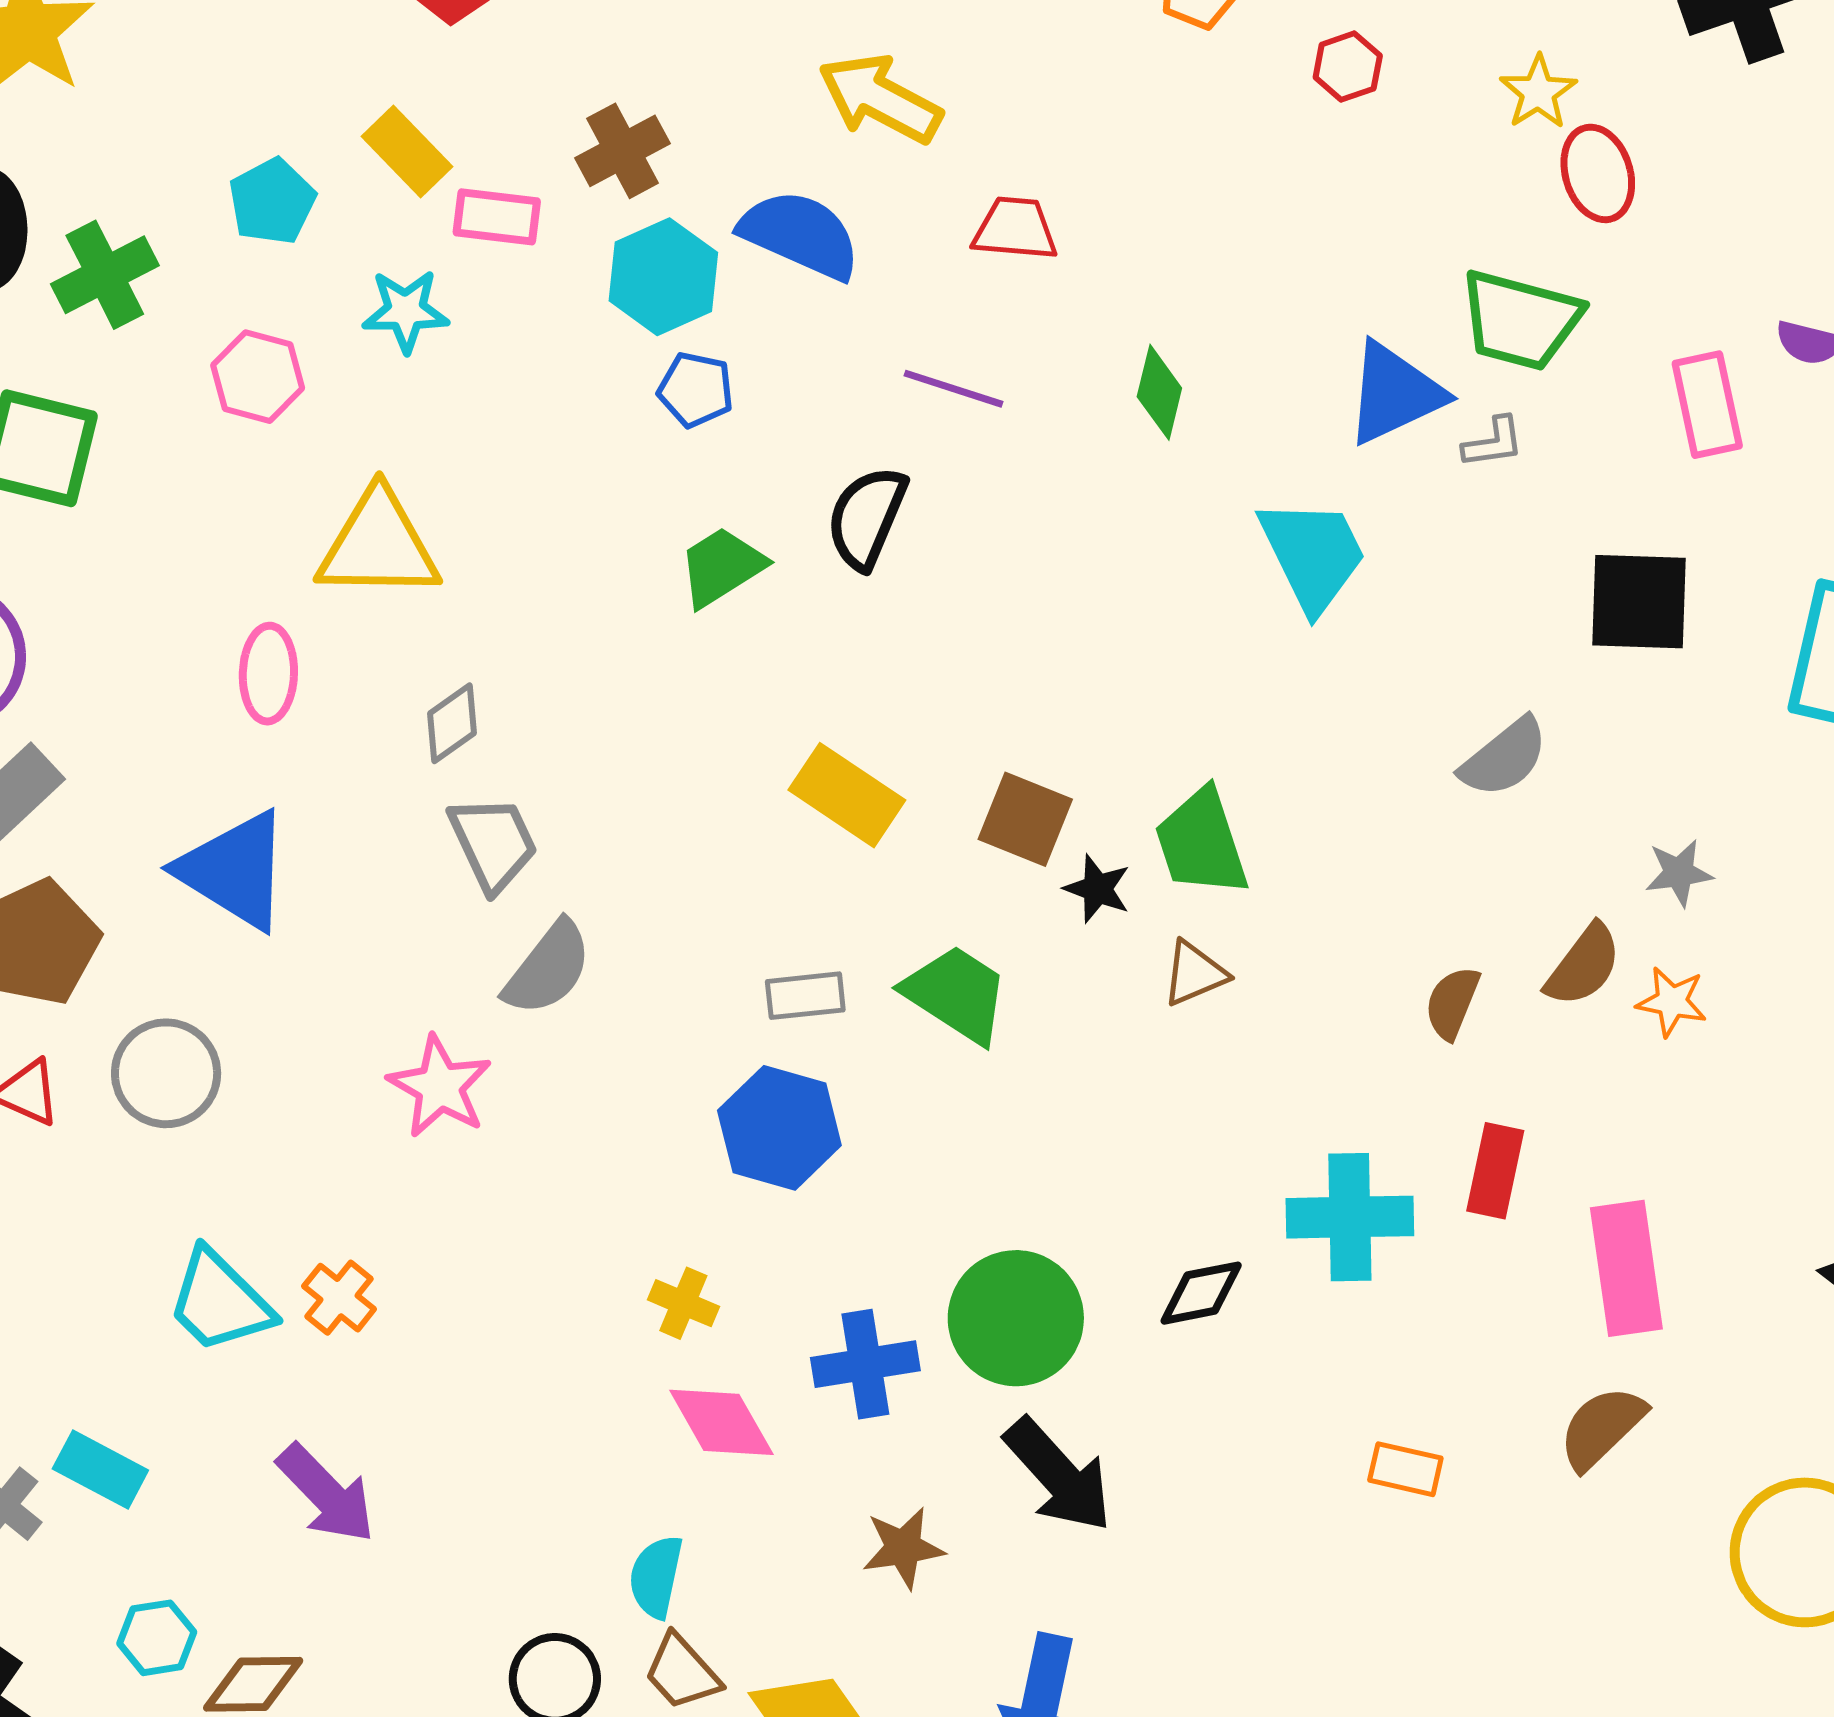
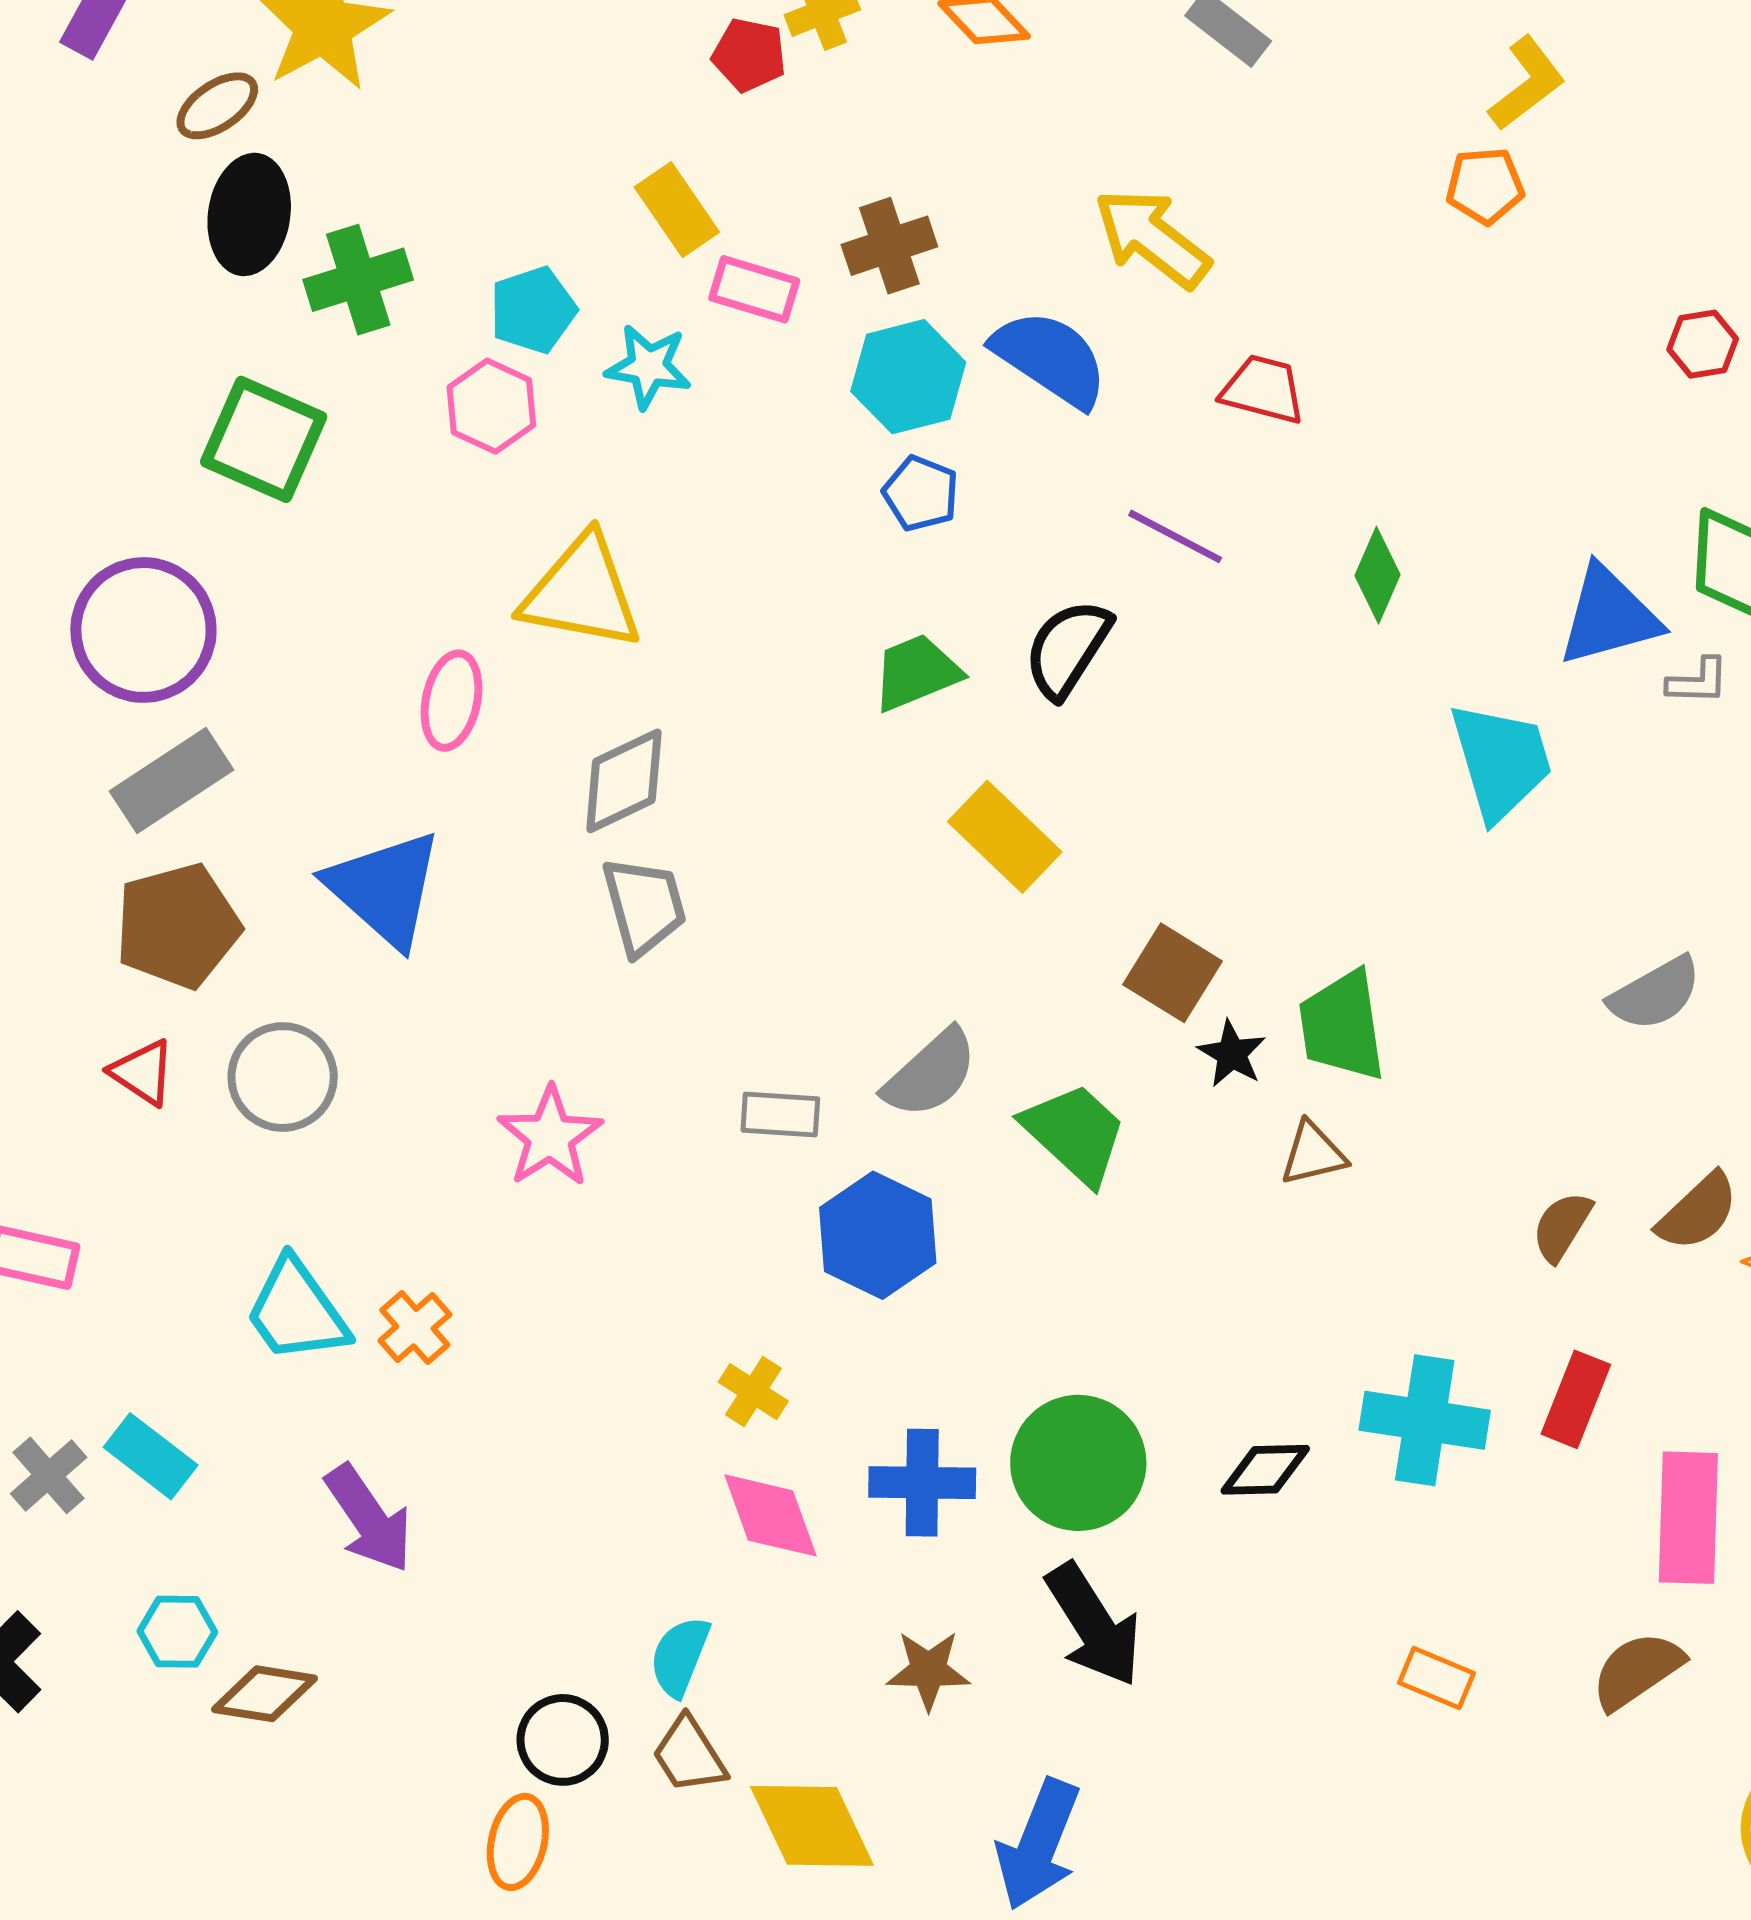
red hexagon: (1348, 67) -> (1703, 344), moved
cyan pentagon: (272, 202) -> (533, 310), moved
gray diamond: (452, 723) -> (624, 781), size x1.4
yellow rectangle: (847, 795) -> (1005, 837), moved
gray semicircle: (548, 968) -> (930, 1074), moved
gray rectangle: (805, 996) -> (780, 1115), moved

